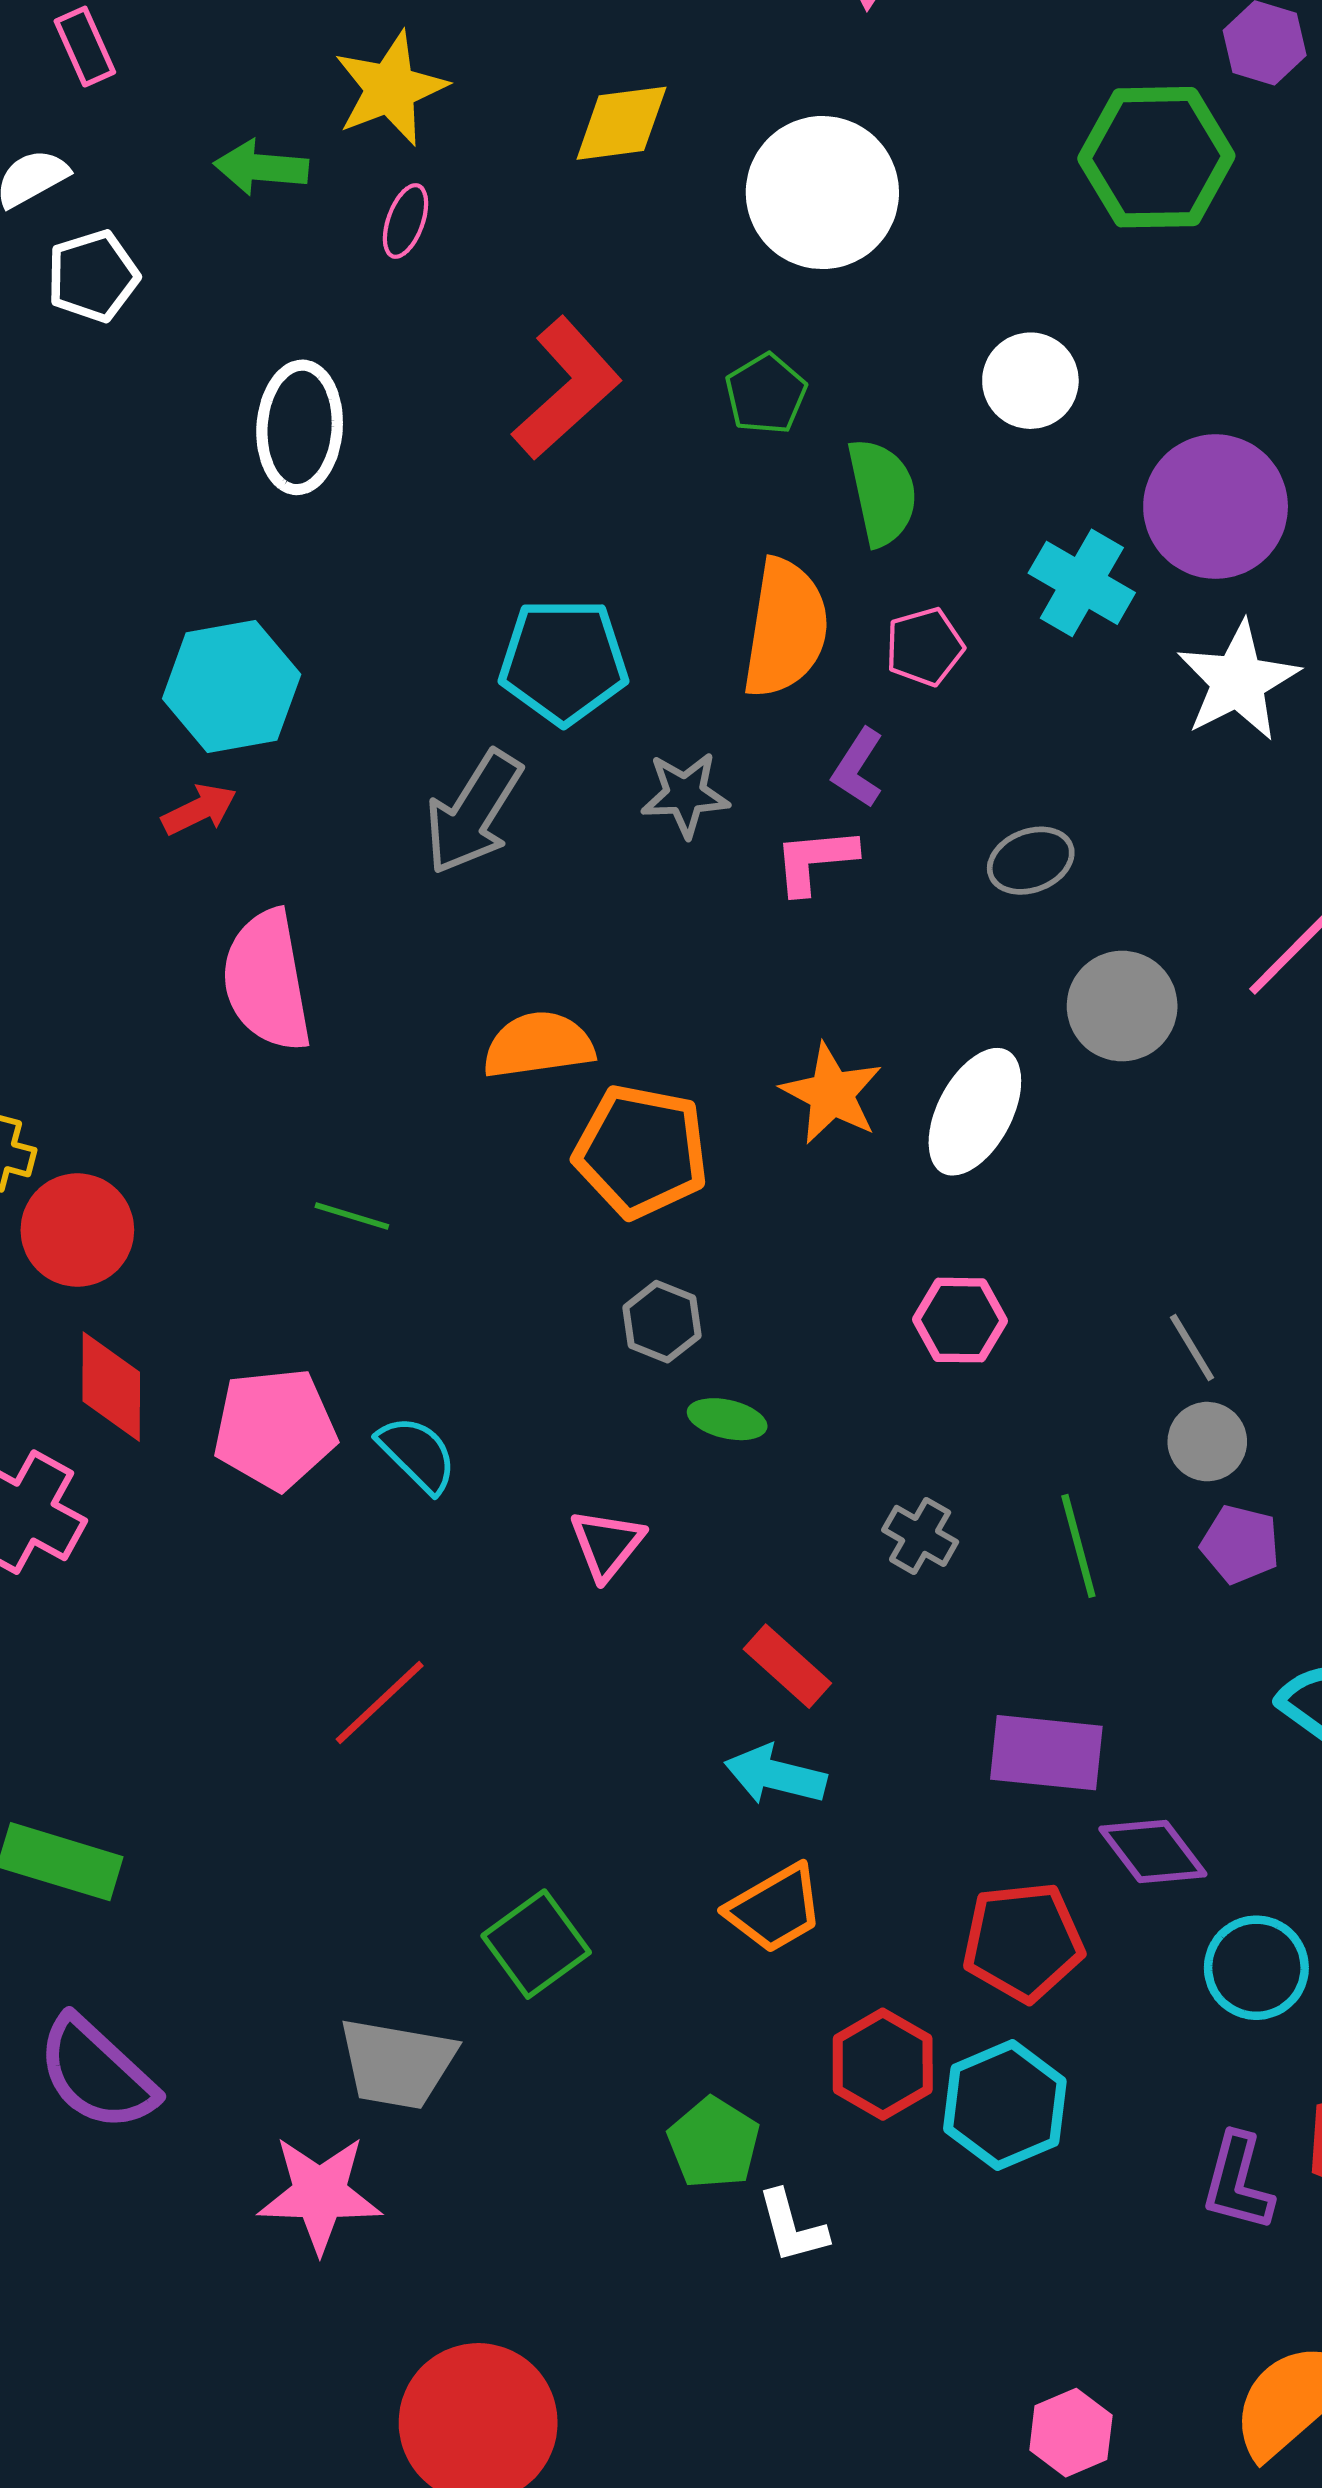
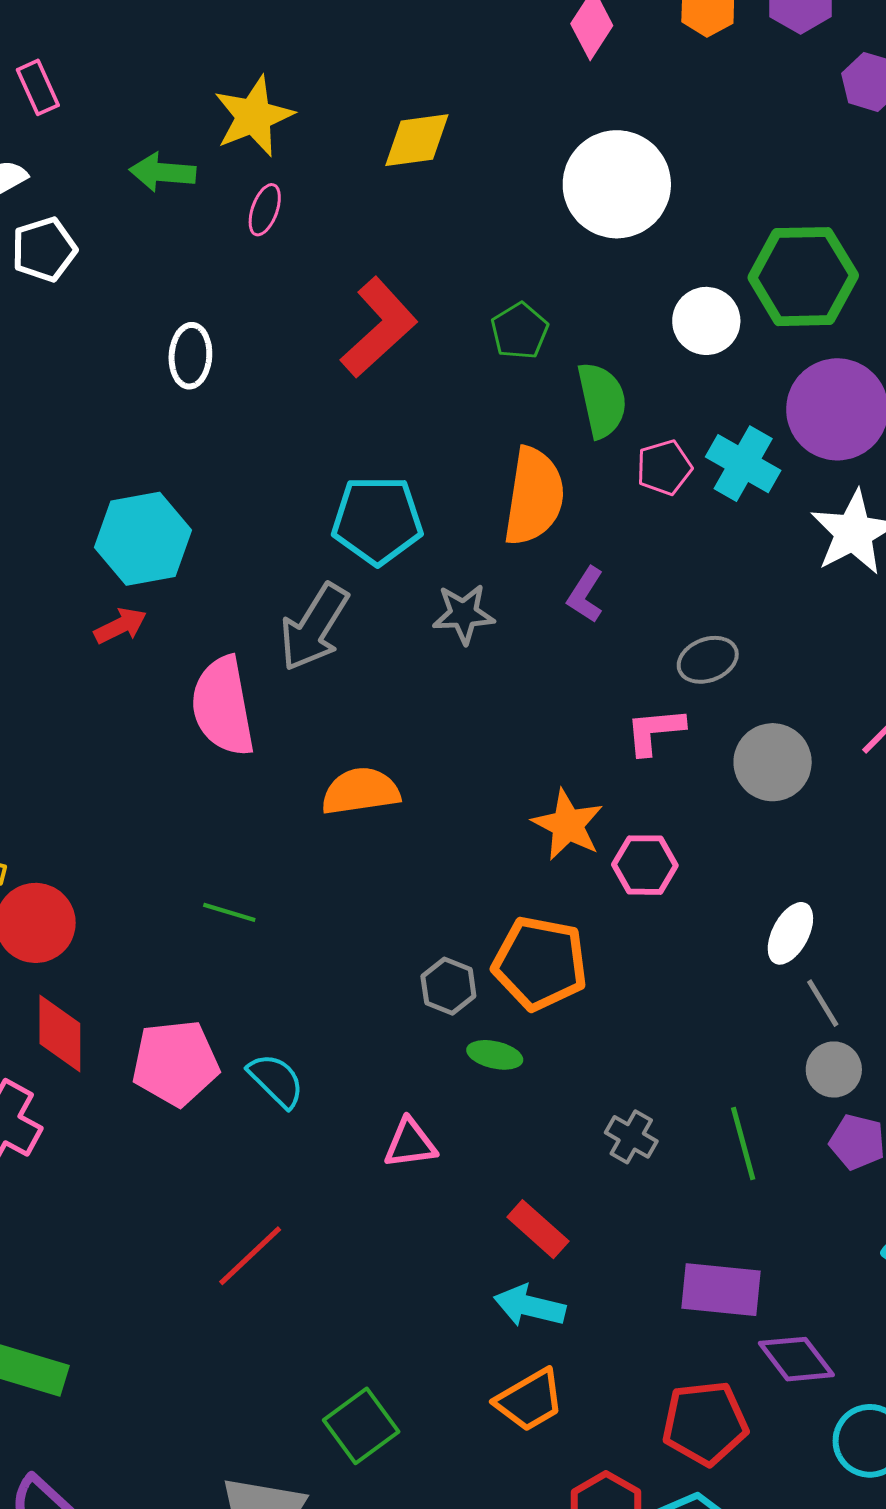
green hexagon: (1156, 157) -> (803, 277), moved
white circle: (822, 193) -> (617, 184), moved
white ellipse: (300, 427) -> (190, 356), size x0.7
pink pentagon: (925, 647) -> (664, 468), moved
pink L-shape: (815, 860) -> (655, 731), moved
pink semicircle: (267, 981) -> (223, 706), moved
white ellipse: (975, 1112) -> (790, 933), moved, size x0.7
orange pentagon: (641, 1151) -> (540, 963), moved
pink hexagon: (960, 1320) -> (645, 865), moved
pink triangle: (607, 1544) -> (410, 1143), turned 44

